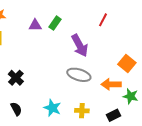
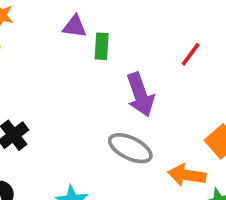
green rectangle: (55, 23) -> (102, 46), turned -40
purple triangle: (35, 25) -> (75, 26), moved

